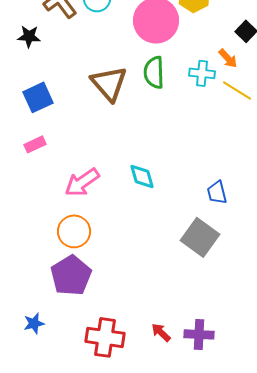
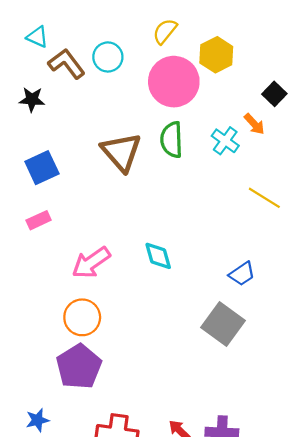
cyan cross: (202, 73) -> (225, 141), turned 30
yellow line: (237, 90) -> (264, 198), moved
blue trapezoid: (217, 192) -> (242, 274), turned -110

